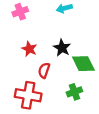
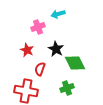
pink cross: (20, 12) -> (38, 27), moved

